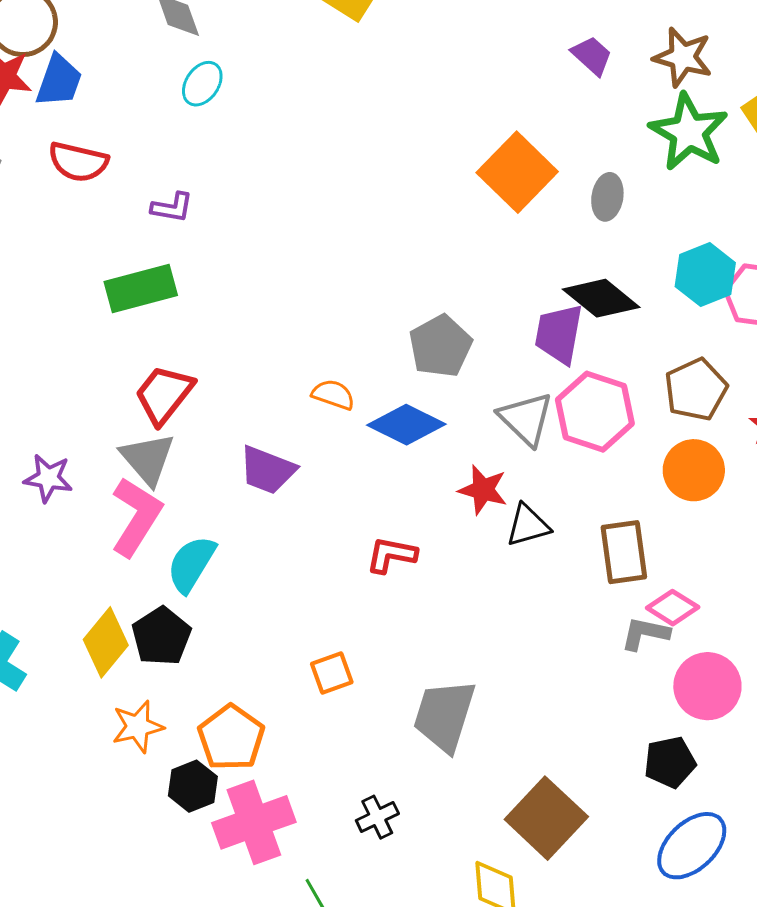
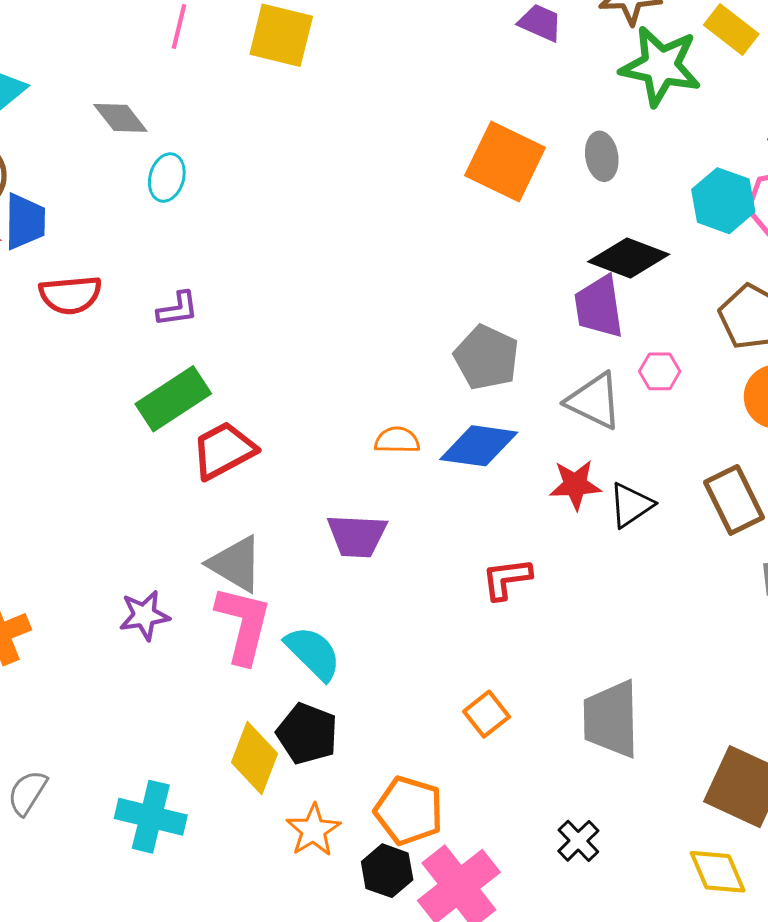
red trapezoid: (164, 395) -> (224, 450), moved, turned 42
pink hexagon: (595, 412) -> (660, 371), size x0.5
cyan semicircle: (191, 564) -> (313, 653), turned 122

